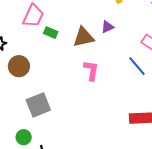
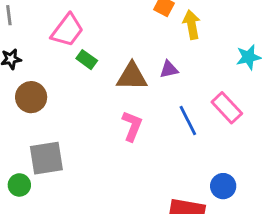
blue line: (137, 66) -> (188, 120), moved
green circle: (24, 137) -> (19, 185), moved

